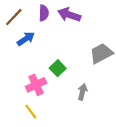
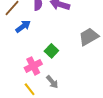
gray arrow: (82, 92) -> (52, 82), moved, turned 128

